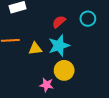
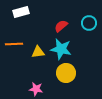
cyan star: (59, 46) -> (61, 49), turned 30
pink star: (47, 85) -> (36, 89), moved

